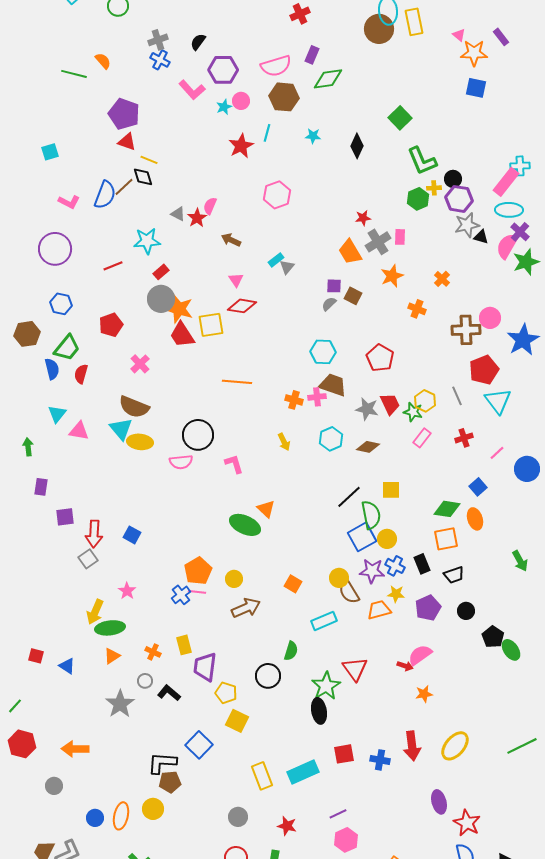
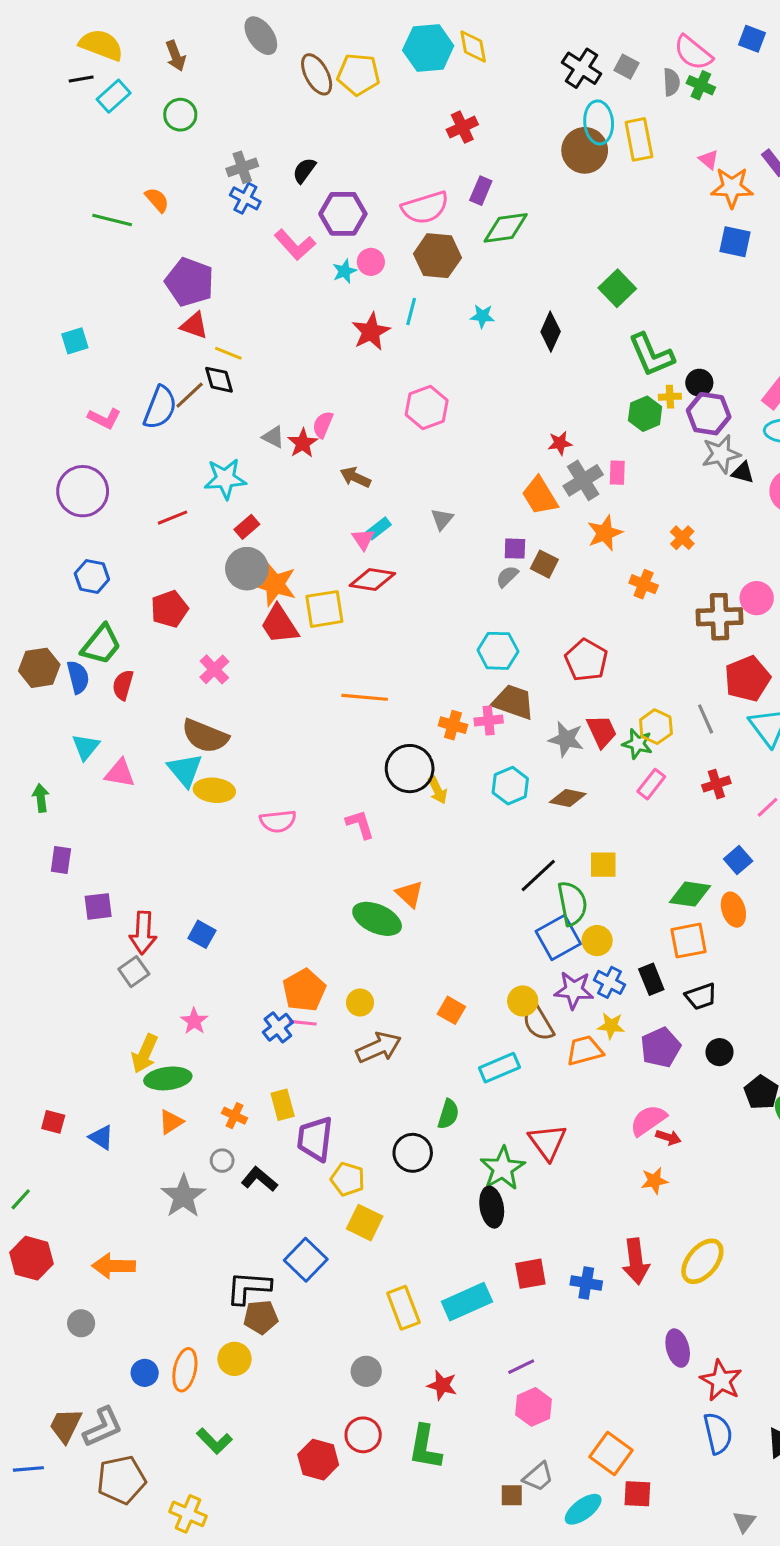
cyan rectangle: (276, 260) -> (379, 528), moved
brown hexagon: (27, 334) -> (39, 668), moved
black circle: (198, 435) -> (410, 769), moved
red arrow: (405, 666) -> (668, 1137), moved

